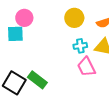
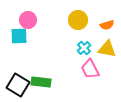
cyan cross: (80, 46) -> (84, 48), turned -32
green rectangle: (37, 80) -> (41, 82), turned -30

